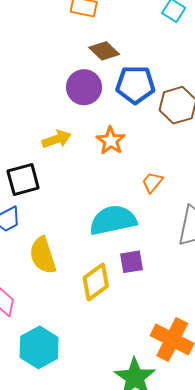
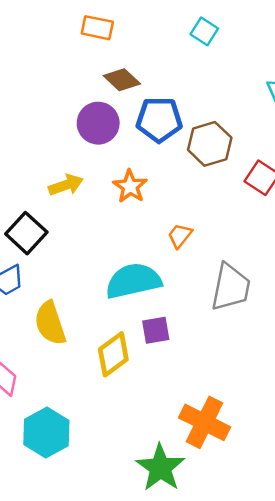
black square: (23, 179) -> (26, 233), turned -32

